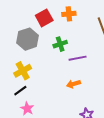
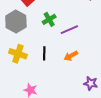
yellow cross: (23, 71) -> (18, 54), turned -30
black line: (20, 91) -> (44, 53), moved, turned -40

